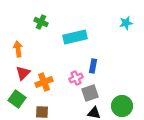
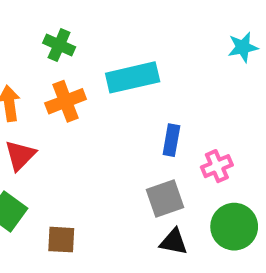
pink cross: (76, 78) -> (217, 166), moved
orange cross: (44, 82) -> (66, 101), moved

